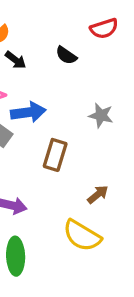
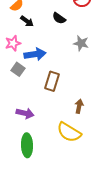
gray star: (101, 115) -> (81, 43), moved
brown arrow: (98, 194) -> (79, 106), turned -40

